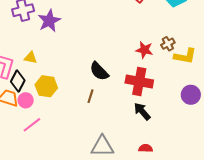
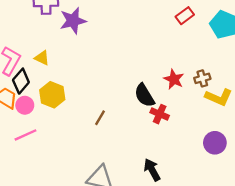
black semicircle: (99, 71) -> (144, 95), moved
red cross: (139, 82) -> (160, 114), size x0.6
black arrow: (142, 111) -> (152, 170), moved

